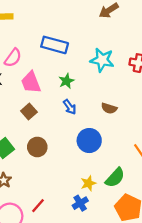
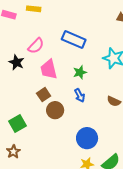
blue circle: (89, 141) -> (87, 138), moved
brown circle: (37, 147) -> (55, 110), moved

